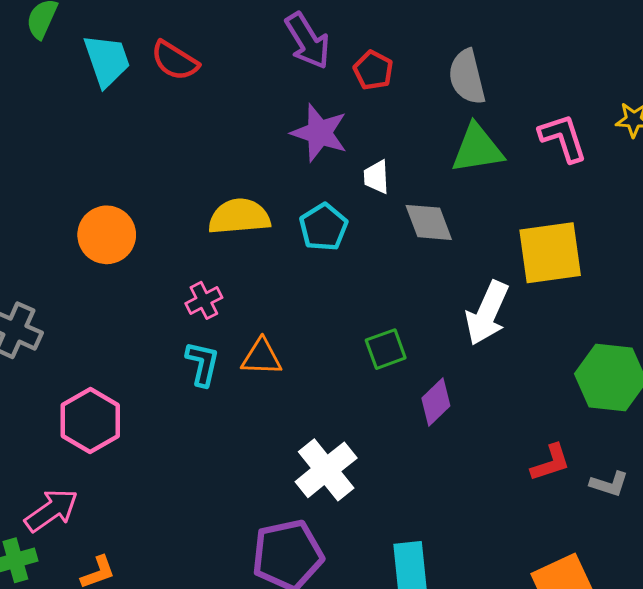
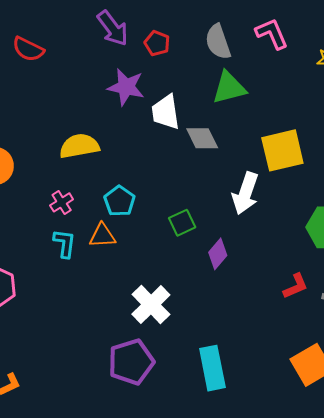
pink L-shape: (563, 138) -> (272, 34), moved
white trapezoid: (376, 177) -> (166, 112), size x1.6
cyan pentagon: (323, 227) -> (120, 201), moved

